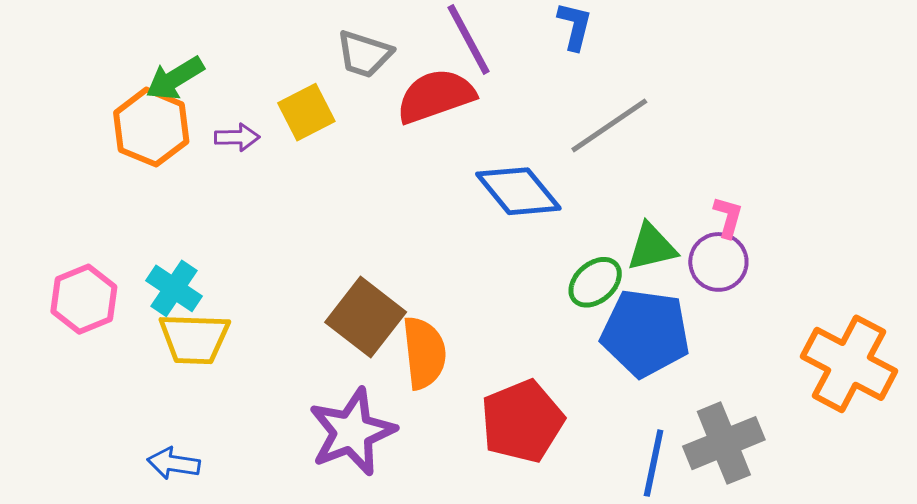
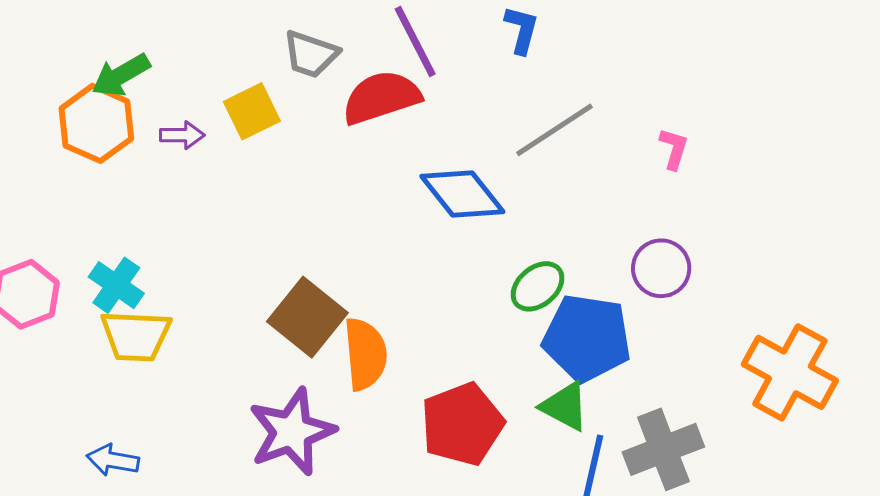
pink L-shape: (728, 217) -> (674, 149), moved
green triangle: (652, 247) -> (565, 406), moved, turned 40

